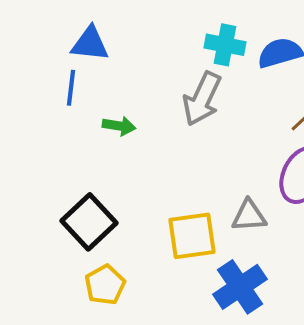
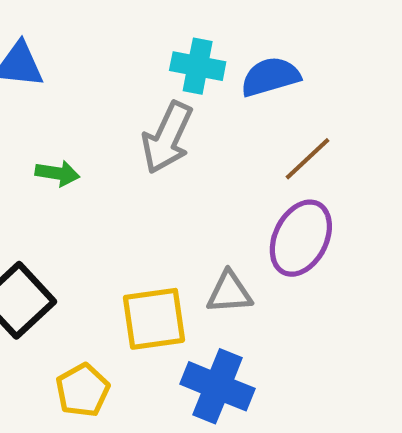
yellow pentagon: (105, 285) -> (83, 390), moved
blue cross: (240, 287) -> (217, 386), turned -34

